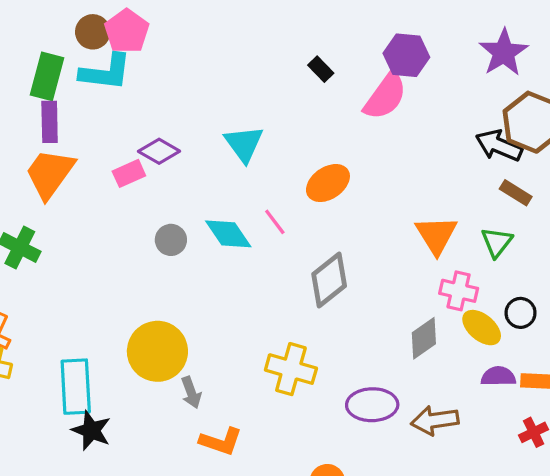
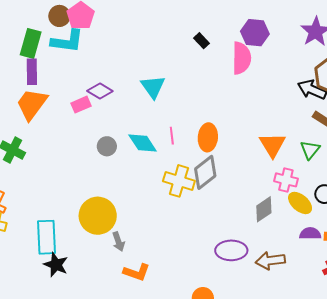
pink semicircle: (385, 96) -> (241, 58), turned -36
orange ellipse: (328, 183) -> (208, 137), moved, turned -52
pink line: (275, 222) -> (172, 136), turned 30
yellow cross: (291, 369) -> (179, 181), moved

